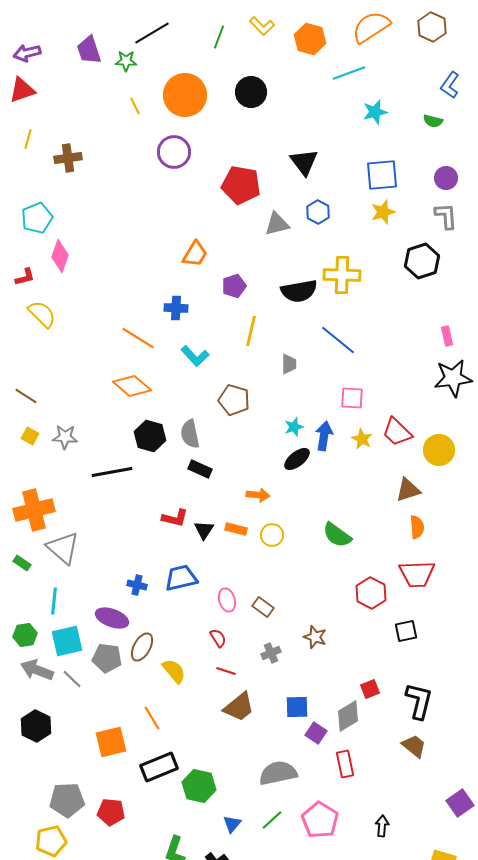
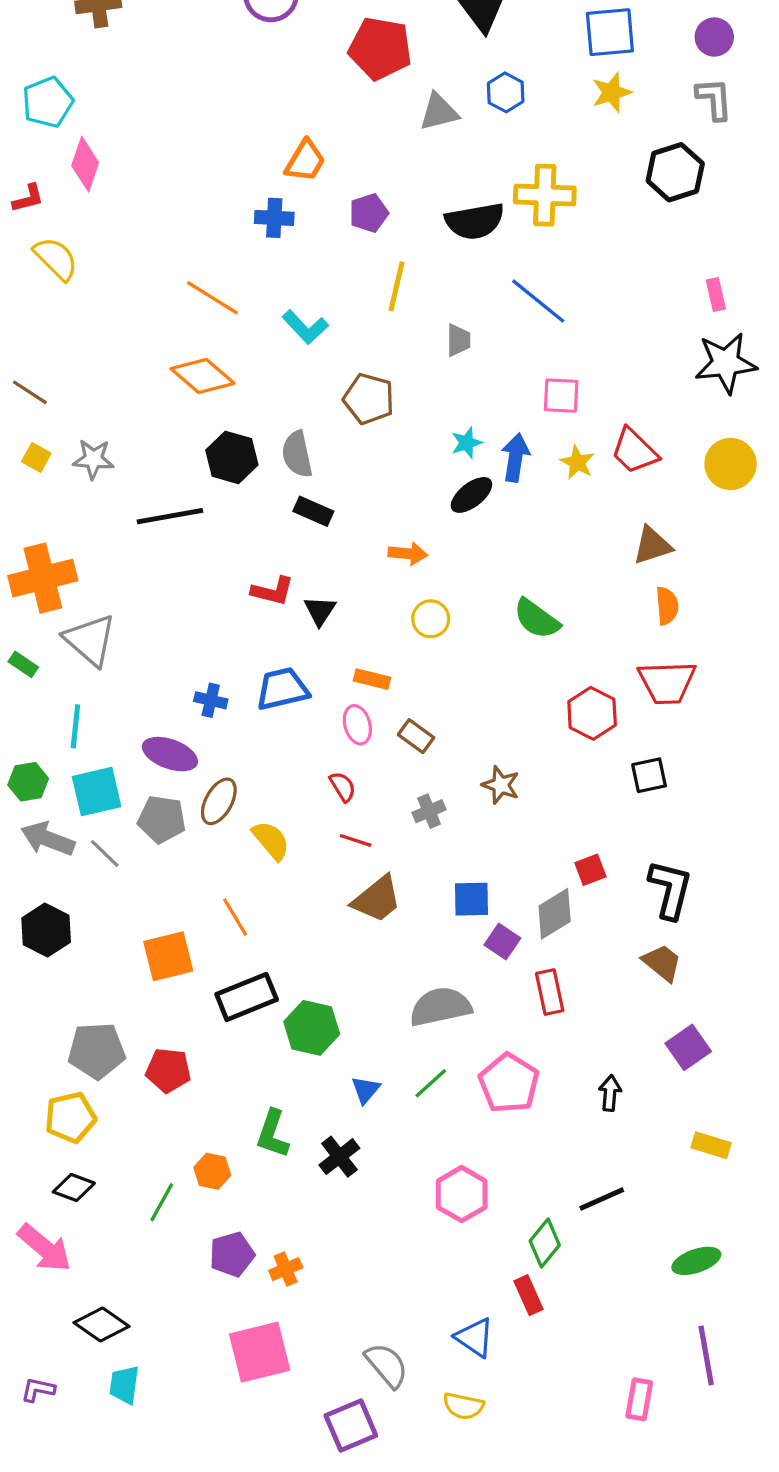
blue cross: (176, 308) -> (274, 218), moved
yellow circle: (439, 450) -> (731, 464), moved
orange rectangle: (236, 529) -> (372, 679), moved
purple square: (460, 803) -> (688, 1047), moved

